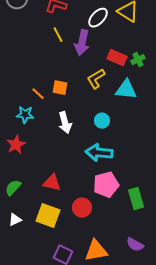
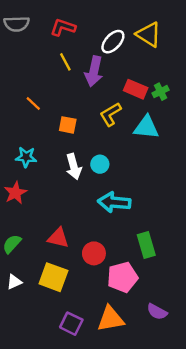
orange line: (38, 94) -> (33, 103), moved
cyan circle: (102, 121) -> (100, 164), moved
pink pentagon: (106, 185) -> (122, 277), moved
green rectangle: (136, 199) -> (146, 245), moved
red circle: (82, 208) -> (94, 253), moved

